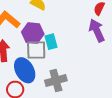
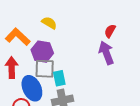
cyan rectangle: (51, 42) -> (59, 78), moved

